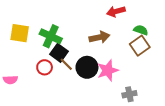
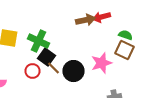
brown arrow: (99, 37) -> (86, 20), moved
brown square: (140, 46) -> (124, 50), turned -30
pink star: (108, 70) -> (102, 63), moved

